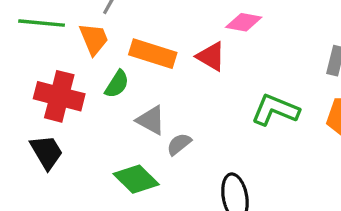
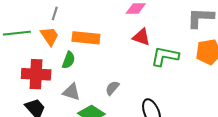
red triangle: (211, 56) -> (141, 37), moved
gray triangle: (151, 120) -> (71, 92), moved

